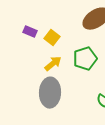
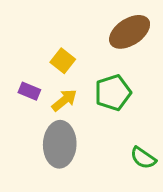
purple rectangle: (30, 32) -> (29, 91), moved

